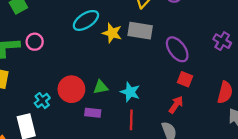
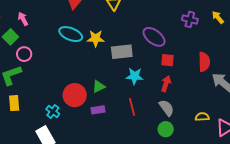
cyan ellipse: (86, 20) -> (71, 34), turned 70
gray rectangle: (140, 31) -> (122, 52), moved
pink circle: (35, 42) -> (24, 54), moved
cyan star: (130, 92) -> (135, 76), moved

